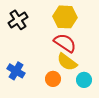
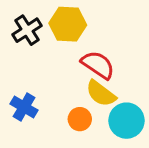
yellow hexagon: (65, 17) -> (68, 24), moved
cyan circle: (84, 80) -> (127, 121), size x1.5

